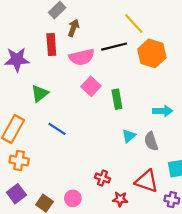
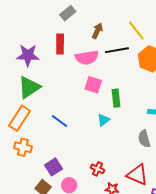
brown arrow: (73, 28) -> (97, 31), moved
pink square: (91, 86) -> (93, 85), turned -30
green triangle: (40, 93) -> (29, 87), moved, size x1.4
cyan triangle: (129, 136) -> (104, 120), moved
purple square: (16, 194) -> (54, 167), moved

